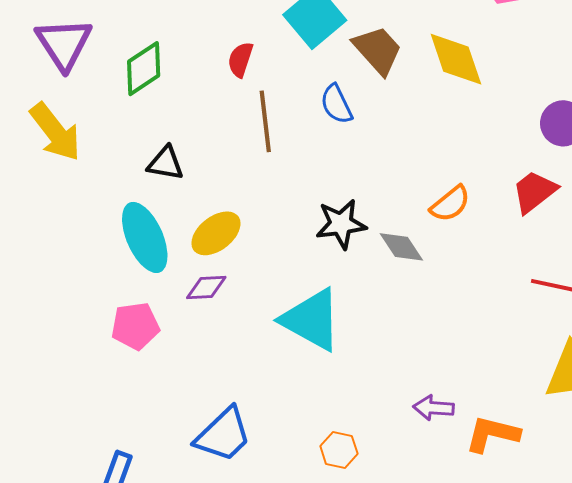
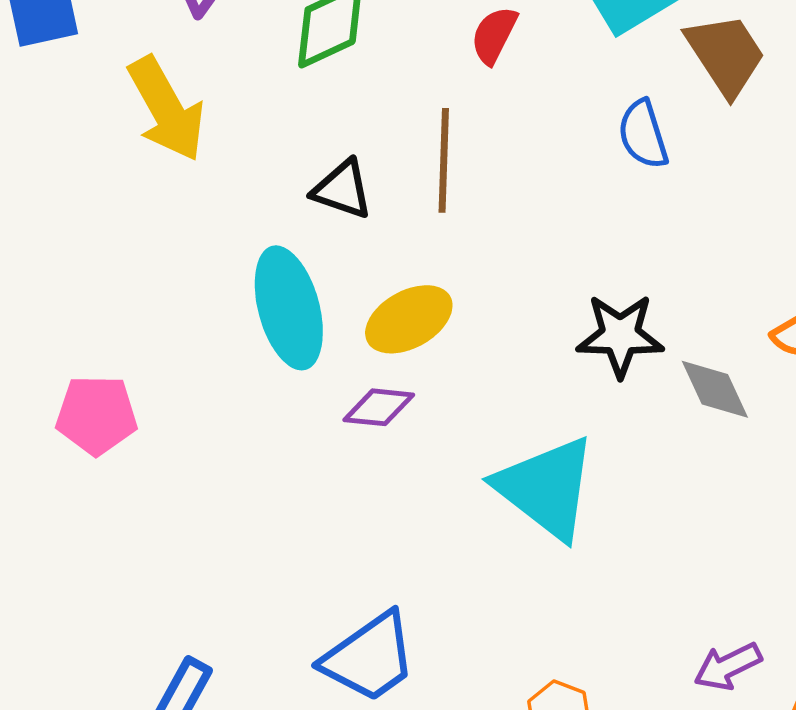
brown line: (265, 121) -> (444, 160), moved
pink pentagon: (135, 326) -> (97, 415), moved
purple arrow: (434, 408) -> (728, 666), turned -39

